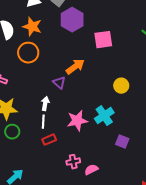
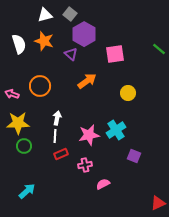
orange circle: (28, 53) -> (40, 86), moved
purple triangle: (59, 83) -> (71, 54), moved
yellow circle: (121, 86) -> (128, 93), moved
pink cross: (73, 162) -> (85, 165), moved

